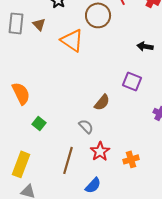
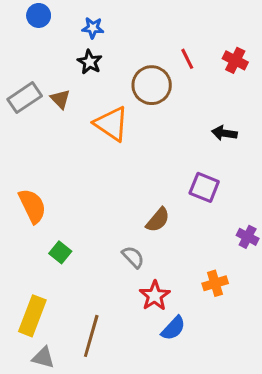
gray rectangle: (16, 23) -> (25, 98), turned 50
orange cross: (131, 159) -> (215, 283), moved
brown line: (68, 160) -> (91, 336), moved
blue semicircle: (93, 185) -> (173, 328), moved

